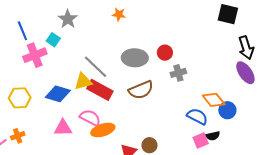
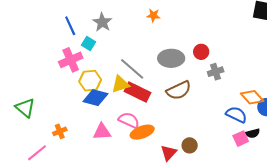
blue line: (22, 31) -> (70, 26), moved
yellow hexagon: (20, 98) -> (90, 81), moved
orange cross: (18, 136) -> (60, 131), moved

